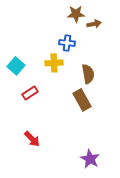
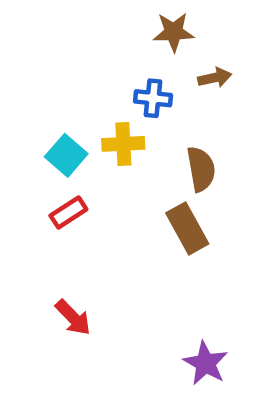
brown arrow: (94, 24) -> (215, 78), moved
cyan square: (16, 66) -> (66, 155), moved

